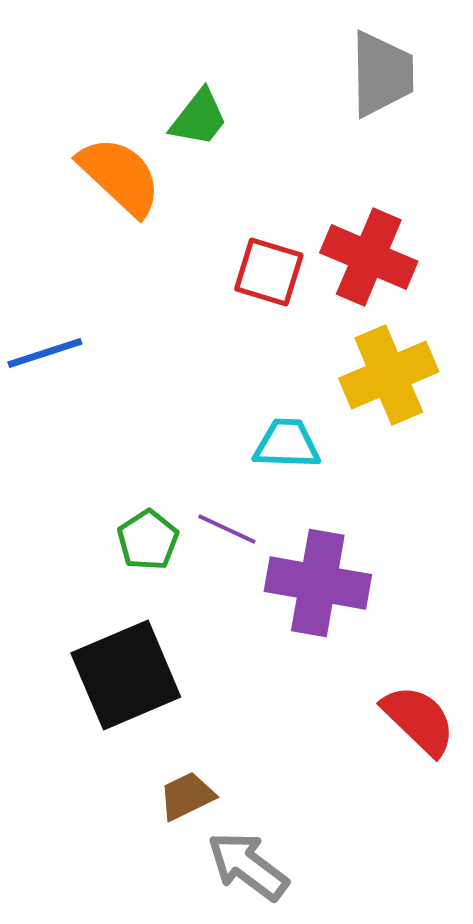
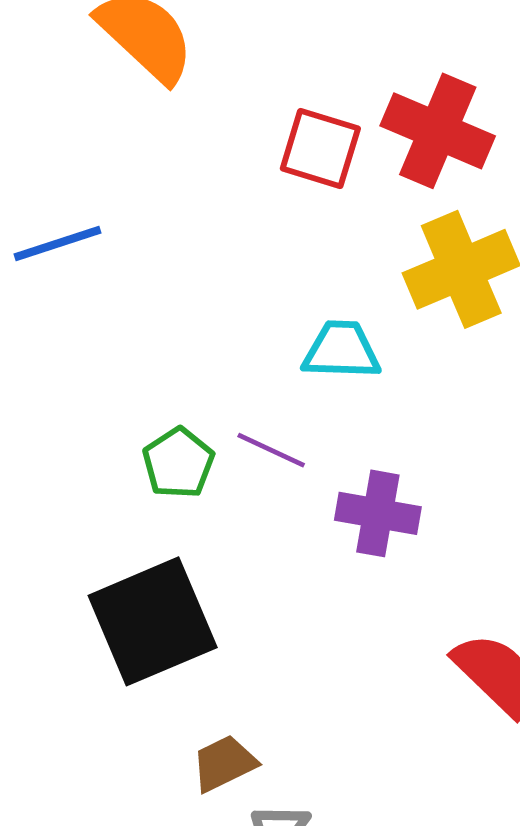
purple cross: (318, 583) -> (378, 513), size x0.7

